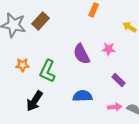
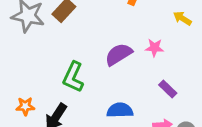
purple semicircle: (82, 54) -> (119, 54), turned 85
orange star: (23, 65) -> (25, 106), moved

